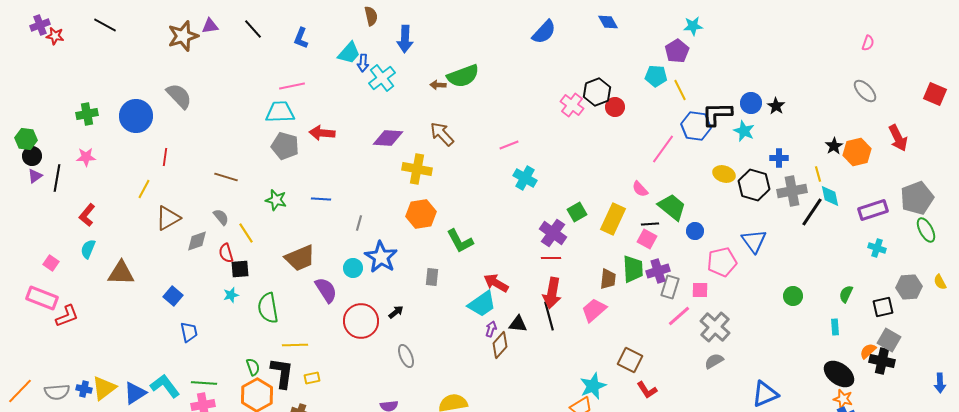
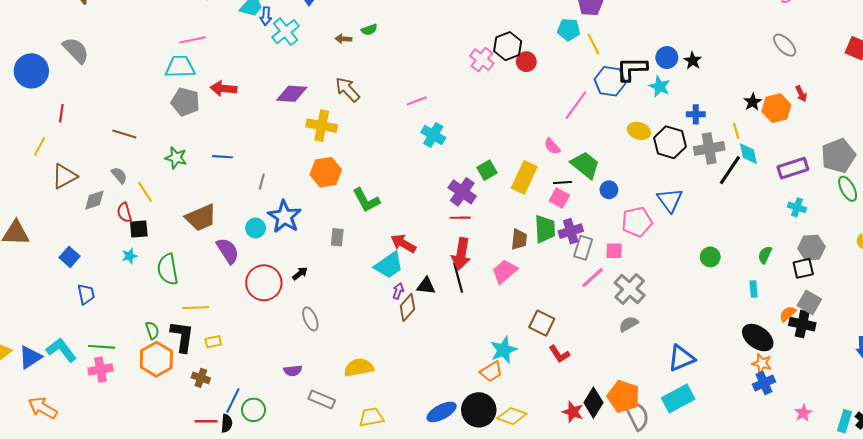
green semicircle: (463, 76) -> (369, 30), size x0.5
red arrow: (898, 138) -> (801, 94), moved, size x0.6
gray hexagon: (909, 287) -> (811, 248), moved

